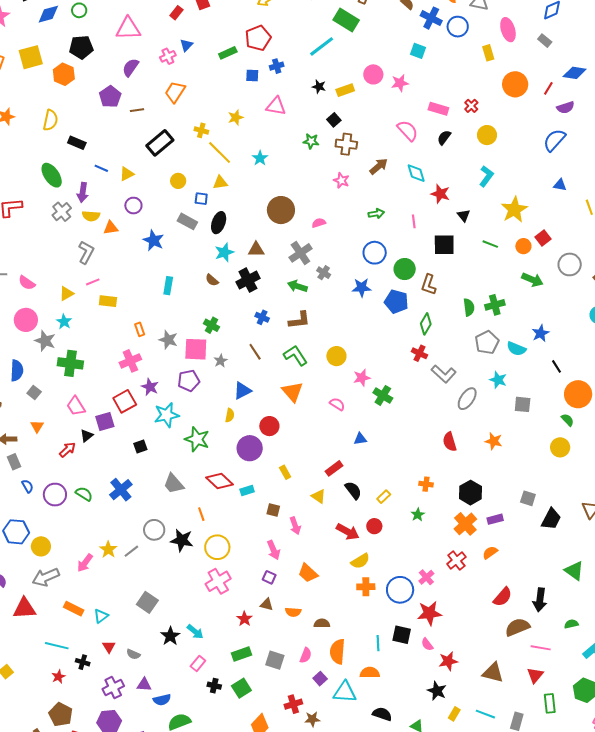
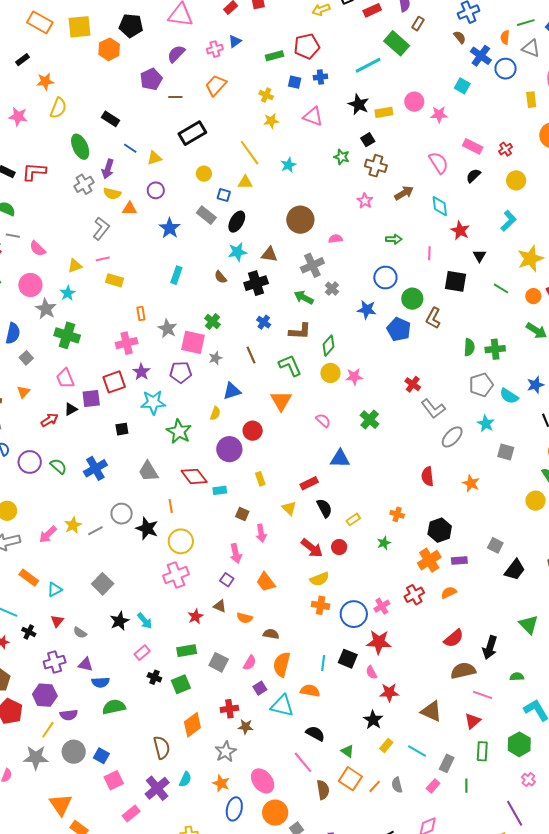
black star: (319, 87) -> (359, 104), size x1.5
yellow semicircle: (50, 120) -> (58, 108), moved
yellow cross: (201, 130) -> (266, 95), moved
green diamond: (426, 324) -> (329, 346), moved
pink star: (362, 378) -> (354, 377), moved
blue triangle: (360, 439) -> (340, 459), size x1.5

